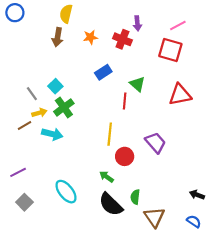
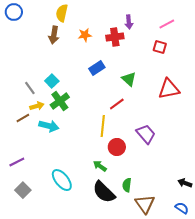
red cross: (122, 39) -> (115, 37), turned -30
red square: (170, 50) -> (160, 47), size x0.6
red line: (125, 101) -> (117, 104), moved, turned 49

